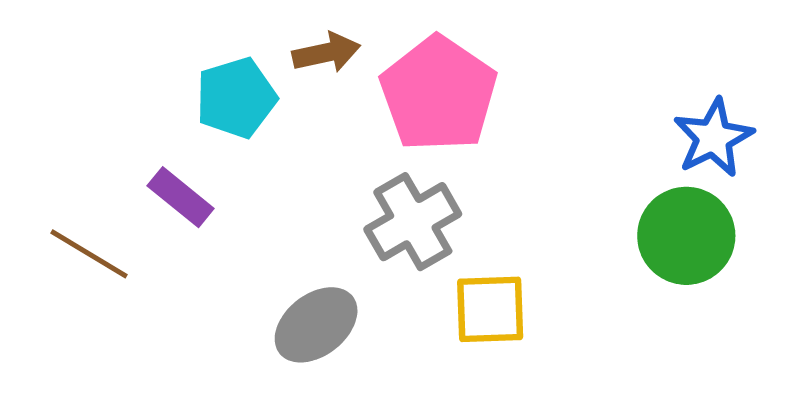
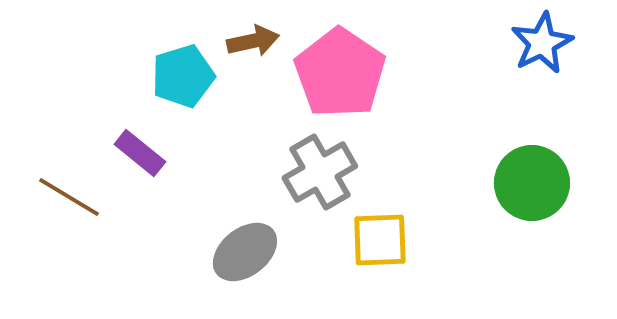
blue star: (713, 138) -> (542, 43), moved

